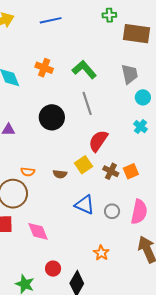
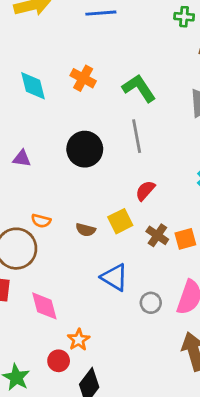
red semicircle: (98, 141) -> (145, 191), size x0.7
gray circle: (112, 211) -> (151, 303), moved
orange star: (101, 253) -> (79, 340), moved

